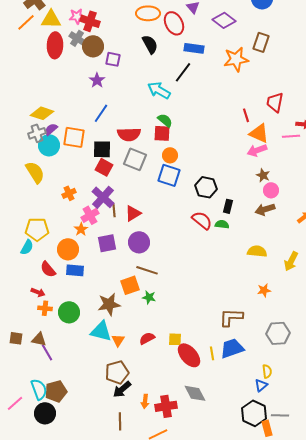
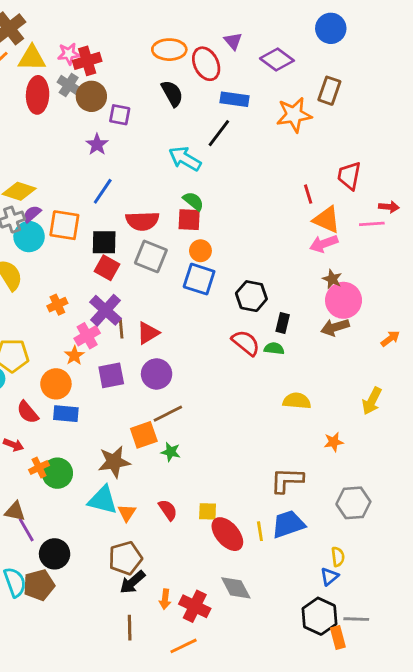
red cross: (90, 21) -> (87, 61), turned -36
pink circle: (271, 190) -> (344, 300), size x1.6
yellow semicircle: (257, 251) -> (297, 401), moved
brown line: (147, 270) -> (168, 414), turned -45
orange cross: (45, 308) -> (39, 467), moved, turned -32
red semicircle: (147, 338) -> (168, 510), turned 84
red cross: (166, 406) -> (195, 606), turned 35
black circle: (45, 413) -> (55, 554), moved

